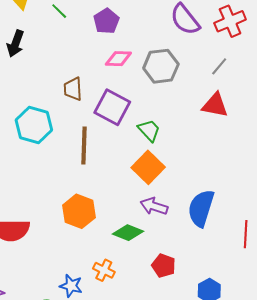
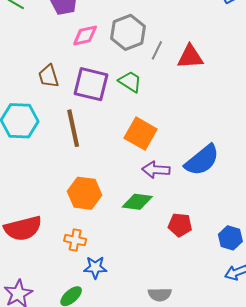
gray line: (219, 66) -> (157, 50), moved
green trapezoid: (149, 130) -> (130, 82), moved
blue semicircle: (201, 208) -> (202, 160), turned -132
orange cross: (104, 270) -> (75, 240), moved

